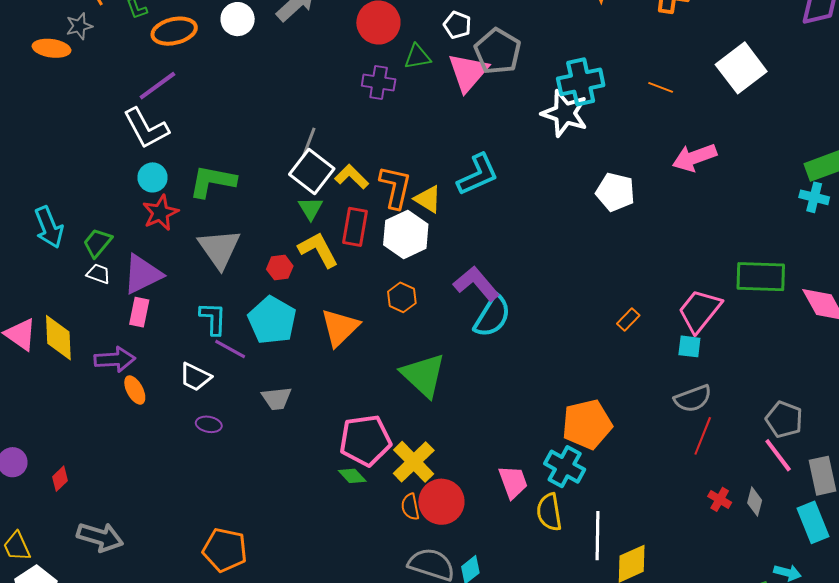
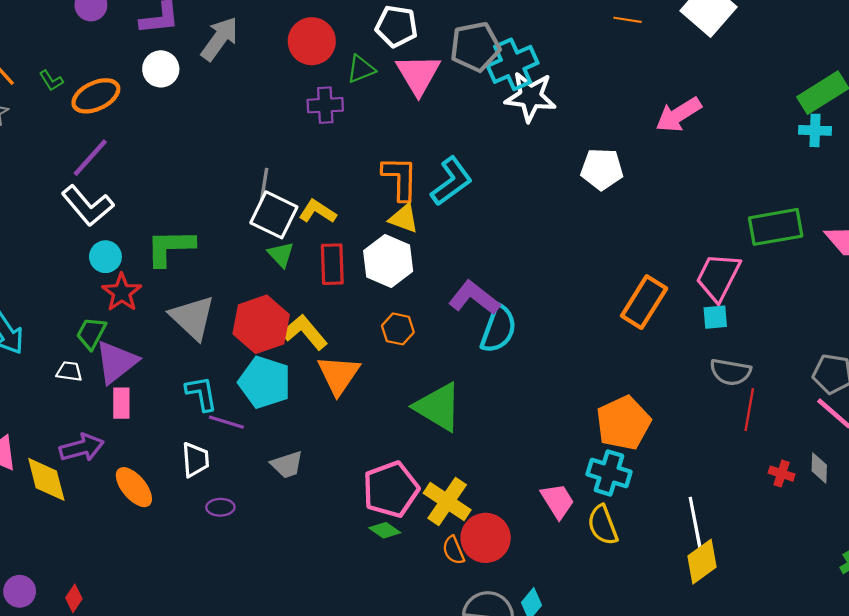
white pentagon: (457, 25) -> (396, 26), size x1.4
gray pentagon: (498, 51) -> (475, 47), moved, turned -30
cyan cross: (581, 82) -> (513, 64), moved
orange line: (661, 87) -> (627, 20), moved
orange L-shape: (395, 187) -> (400, 178), moved
green trapezoid: (97, 243) -> (91, 333), moved
yellow L-shape: (318, 250) -> (304, 332), moved
red hexagon: (280, 268) -> (261, 324), size x2.0
orange rectangle: (628, 319) -> (644, 302), size x2.0
yellow diamond: (58, 338) -> (46, 479), moved
purple arrow: (115, 359) -> (82, 448), moved
white trapezoid: (195, 377) -> (195, 460), turned -108
orange ellipse: (135, 390) -> (134, 487), size x1.4
gray semicircle: (693, 399) -> (730, 372), turned 42
white line: (597, 536) -> (695, 523), moved

